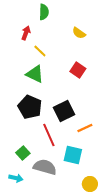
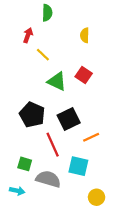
yellow semicircle: (79, 33) -> (85, 35), turned 56
green triangle: (35, 74) -> (57, 81), moved
green square: (23, 153) -> (25, 164), turned -32

